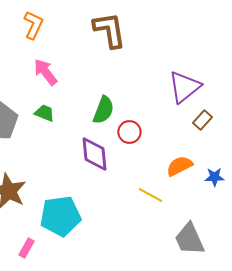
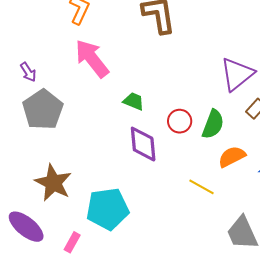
pink arrow: (45, 72) -> (92, 58), size x1.4
green semicircle: (103, 110) -> (213, 124), moved
green trapezoid: (44, 113) -> (134, 101), moved

